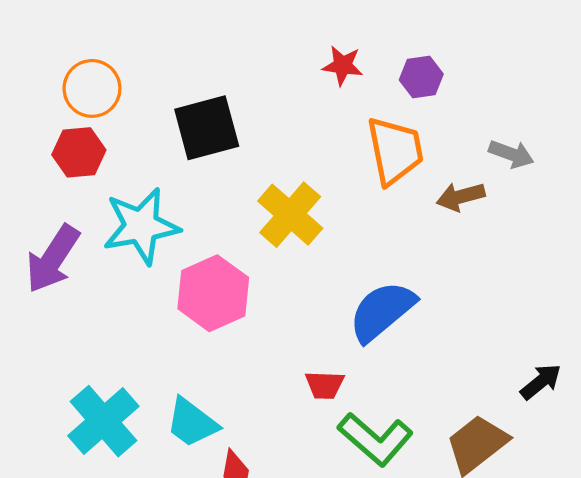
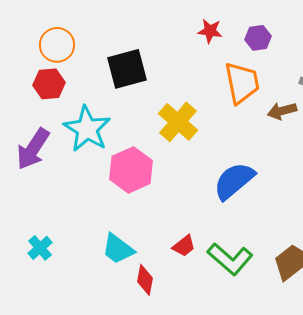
cyan star: (141, 226) -> (87, 129), turned -30
red trapezoid: (325, 385) -> (184, 246), moved, turned -40
cyan cross: (103, 421) -> (40, 248), moved, size x0.6

